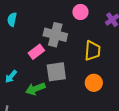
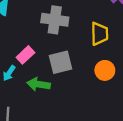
pink rectangle: (36, 52) -> (25, 55), moved
green arrow: (35, 89) -> (39, 84), turned 36

